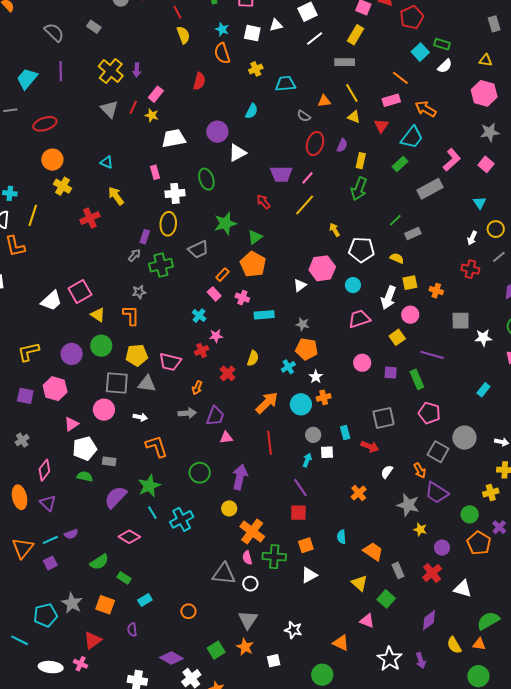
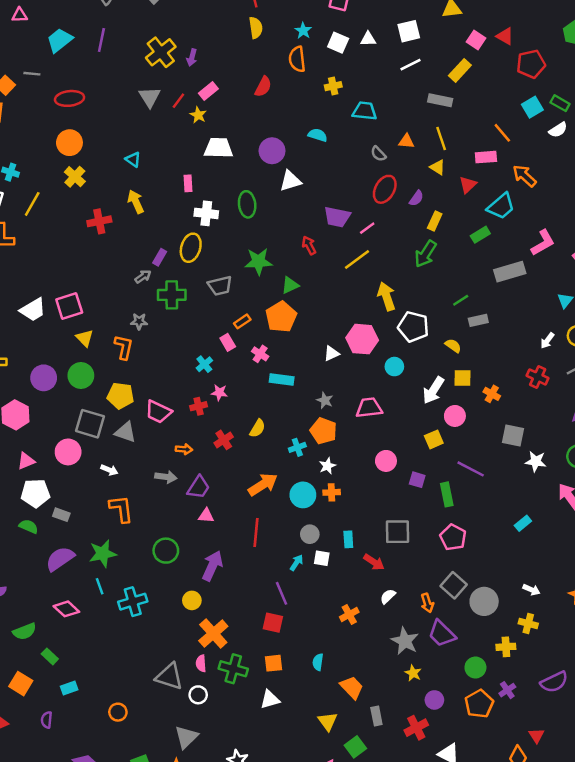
cyan semicircle: (252, 111) -> (318, 135), turned -112
yellow arrow: (335, 230) -> (386, 296), size x1.6
pink trapezoid: (359, 319) -> (369, 408), moved
orange arrow: (197, 388) -> (184, 449), turned -120
gray circle: (464, 438) -> (484, 601), moved

